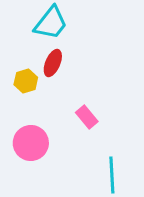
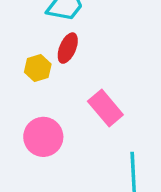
pink rectangle: (87, 117) -> (105, 108), size x1.4

